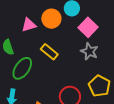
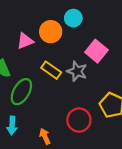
pink square: (88, 27) -> (96, 51), moved
gray star: (89, 51) -> (77, 71), moved

